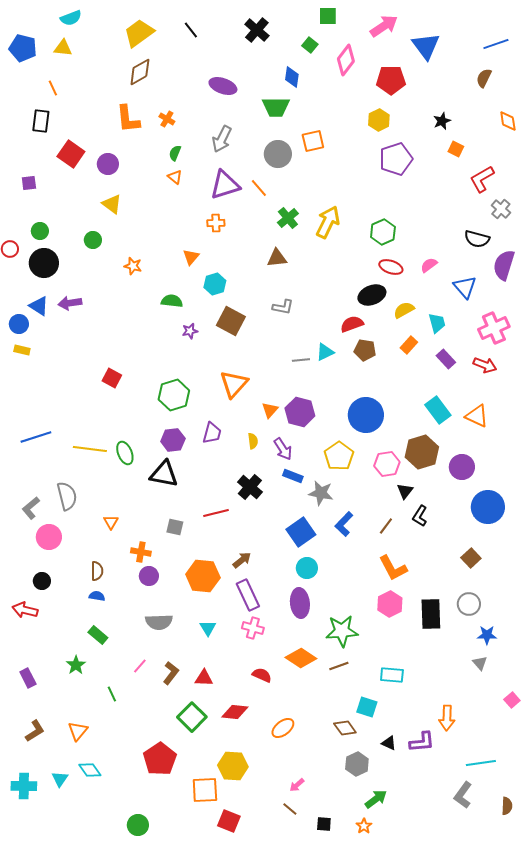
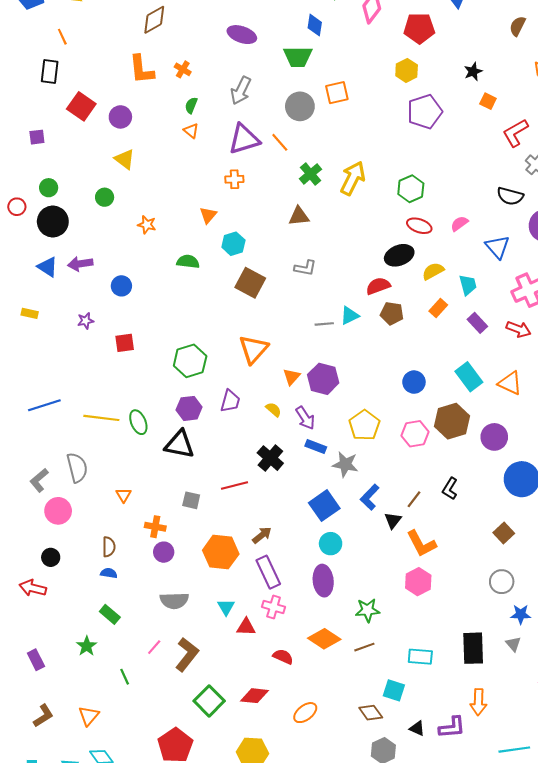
blue circle: (19, 324) -> (121, 286), moved
purple star: (190, 331) -> (86, 321), moved
red square: (112, 378) -> (125, 343), turned -36
blue circle: (366, 415) -> (414, 382), moved, size x0.6
yellow semicircle: (253, 441) -> (274, 409), turned -42
black triangle: (405, 491) -> (393, 520), moved
black rectangle: (431, 614) -> (473, 648), moved
green star: (342, 631) -> (368, 610), size x0.7
brown L-shape: (171, 673) -> (187, 655), size x1.4
red triangle: (204, 678) -> (246, 627), moved

